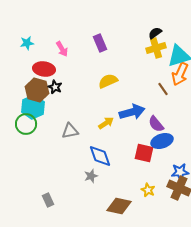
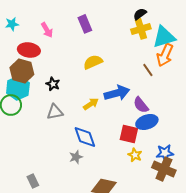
black star: (55, 87) -> (53, 84), moved
yellow star: (148, 190) -> (135, 155), moved

